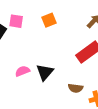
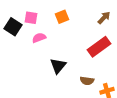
pink semicircle: (22, 71) -> (39, 38), moved

